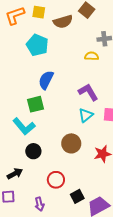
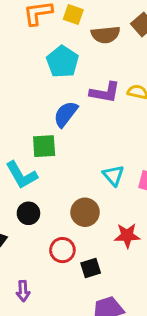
purple L-shape: (88, 92) -> (105, 92), moved, turned 120
cyan triangle: (86, 115) -> (113, 175), turned -42
red circle: (56, 180) -> (62, 250), moved
black square: (77, 196) -> (91, 268), moved

